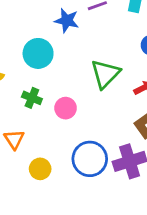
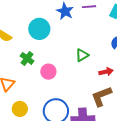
green triangle: (105, 74) -> (82, 55), size x0.6

